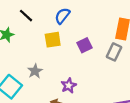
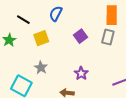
yellow square: (53, 40) -> (41, 38), moved
purple star: (69, 86) -> (81, 73), moved

